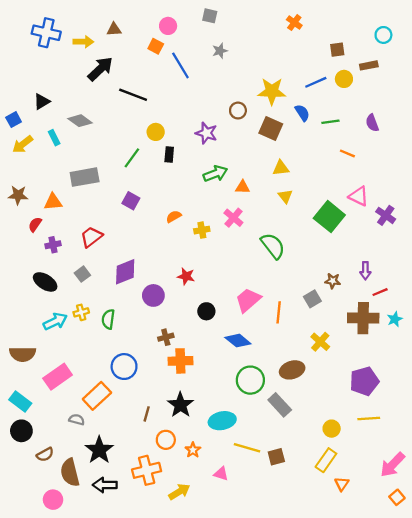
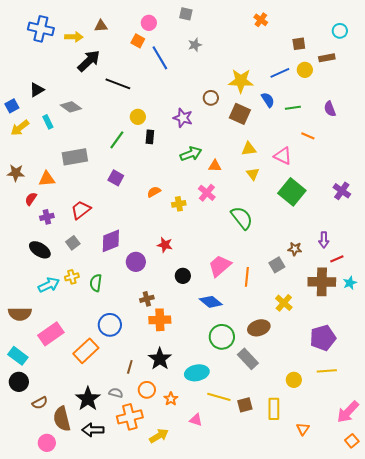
pink triangle: (359, 196) -> (283, 156), moved
gray semicircle: (77, 420) -> (116, 393), moved
yellow rectangle: (326, 460) -> (274, 409), moved, turned -35

